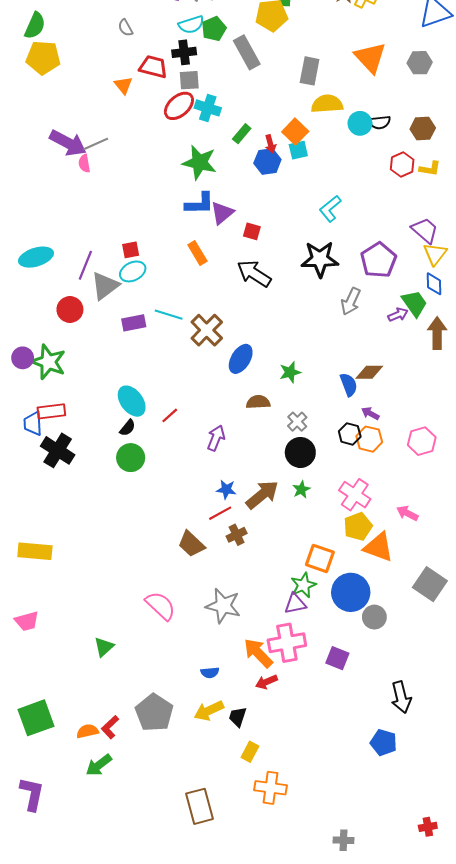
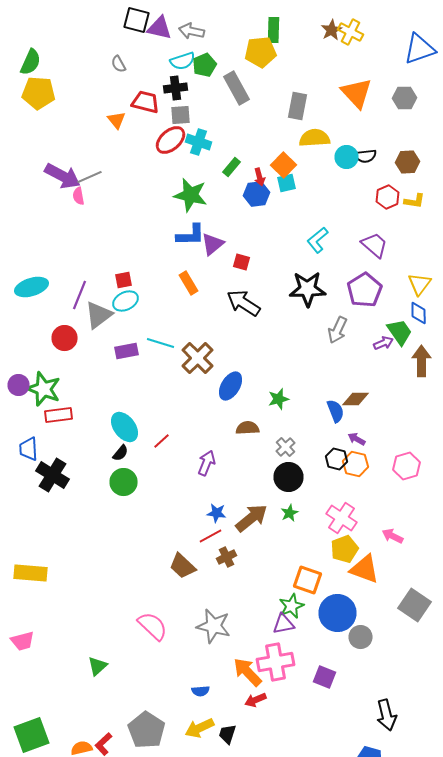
purple trapezoid: (425, 230) -> (374, 245), moved
red rectangle: (51, 411) -> (58, 415), moved

